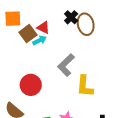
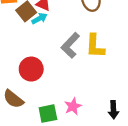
yellow L-shape: (85, 86) -> (95, 46), moved

